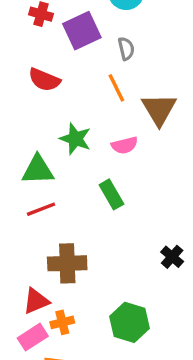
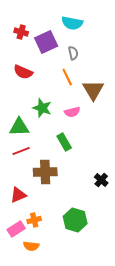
brown cross: (67, 263) -> (45, 172), moved
red triangle: (36, 301) -> (18, 195), moved

